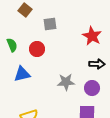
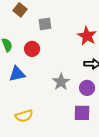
gray star: (66, 82) -> (61, 82), turned -30

